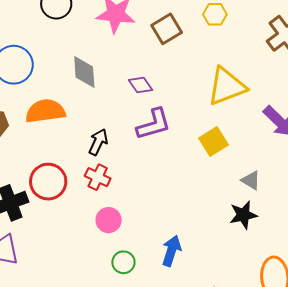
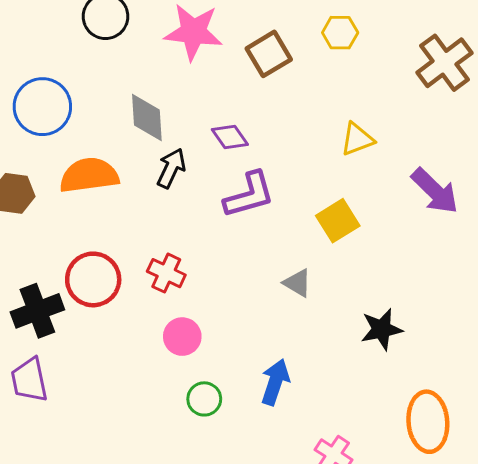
yellow triangle: (227, 86) -> (357, 139), size x0.6
black arrow: (98, 142) -> (171, 168), moved
gray triangle: (251, 180) -> (297, 283), moved

